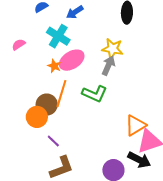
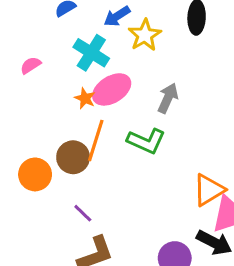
yellow star: (113, 49) -> (145, 35), moved, turned 30
orange circle: (37, 117) -> (35, 174), moved

